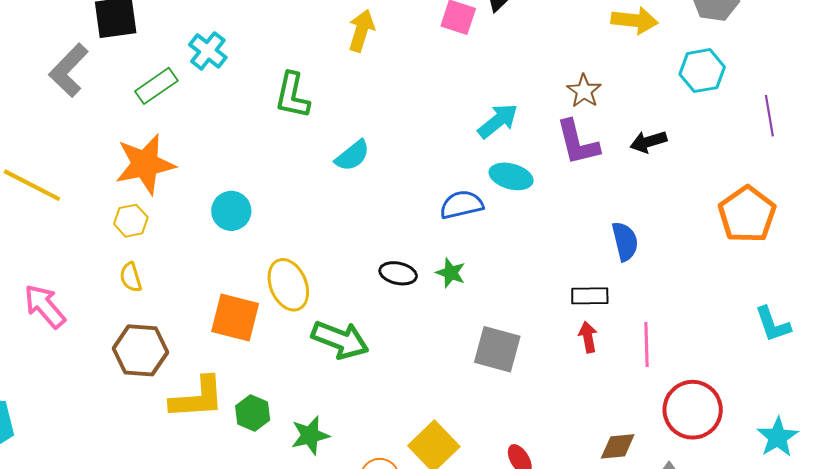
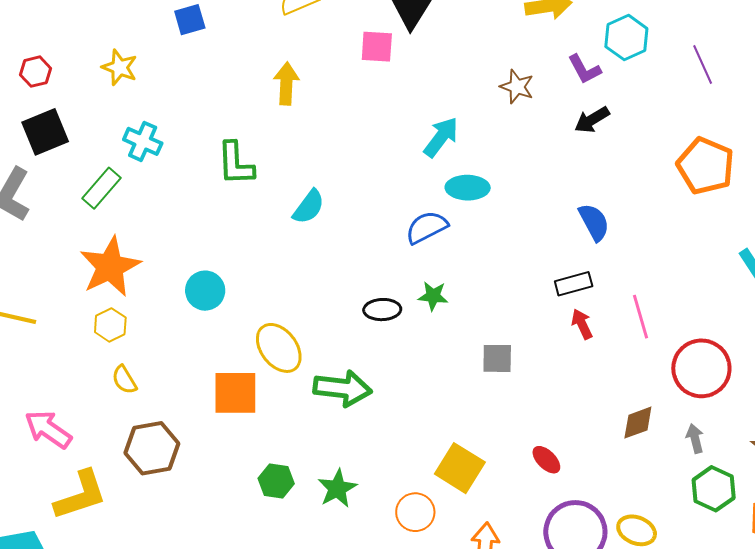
purple L-shape: (578, 143) -> (584, 69), moved, size x0.7
gray square: (497, 349) -> (497, 358), size x0.7
yellow L-shape: (197, 398) -> (81, 495), moved

